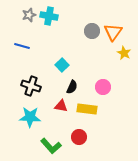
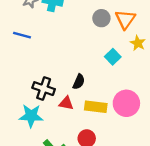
cyan square: (62, 65) -> (113, 57), moved
black cross: (31, 86) -> (44, 89), moved
pink circle: (103, 87) -> (126, 103), moved, size x1.5

